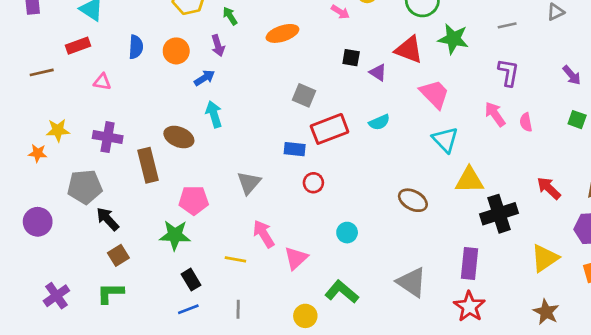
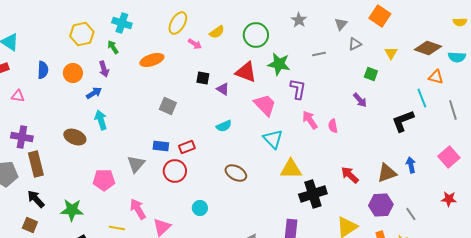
purple L-shape: (508, 72) -> (298, 89), moved
purple arrow: (572, 75) -> (360, 100), moved
green square: (577, 120) -> (371, 74), moved
red rectangle: (330, 129) -> (187, 147), moved, size x0.6
brown rectangle: (148, 165) -> (36, 164), moved
gray triangle: (249, 183) -> (136, 164), moved
red circle: (313, 183) -> (175, 171), size x1.5
pink pentagon: (194, 200) -> (104, 180), moved
brown ellipse: (413, 200) -> (236, 173), moved
black arrow: (108, 219) -> (36, 199), moved
brown square: (118, 255) -> (30, 225), turned -35

